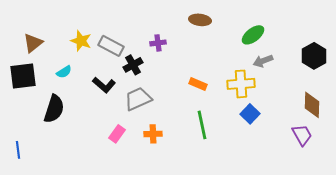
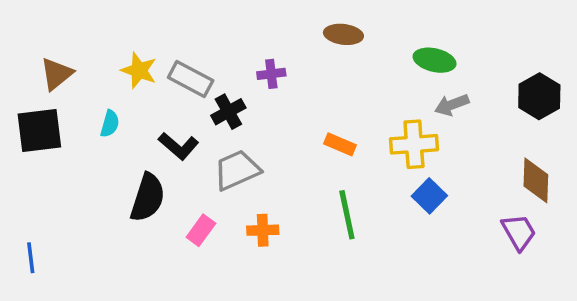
green ellipse: (253, 35) -> (435, 60), turned 50
cyan semicircle: (64, 72) -> (110, 124), turned -42
black semicircle: (54, 109) -> (148, 198), moved

